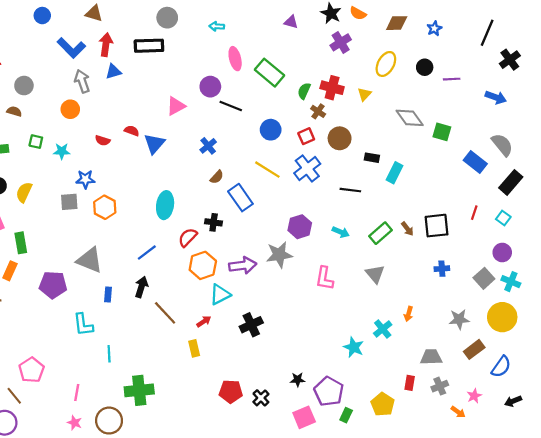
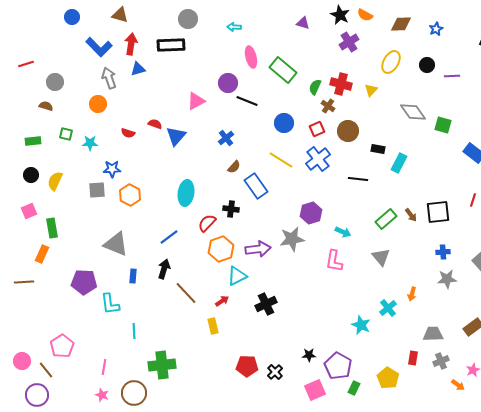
cyan arrow: (341, 232) -> (343, 232), moved
purple pentagon: (53, 285) -> (84, 282), moved
gray star: (459, 319) -> (447, 279), moved

